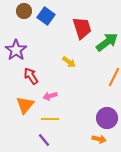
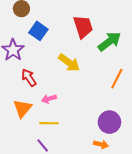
blue square: (46, 16) -> (38, 31), moved
yellow arrow: (69, 62) -> (69, 63), size x1.5

